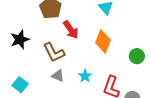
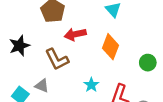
red arrow: (71, 30) -> (75, 34), turned 114
gray triangle: (58, 76) -> (42, 86), moved

